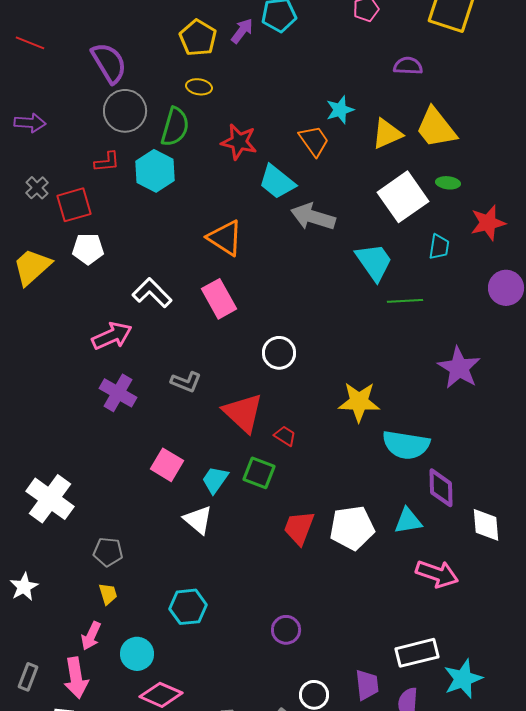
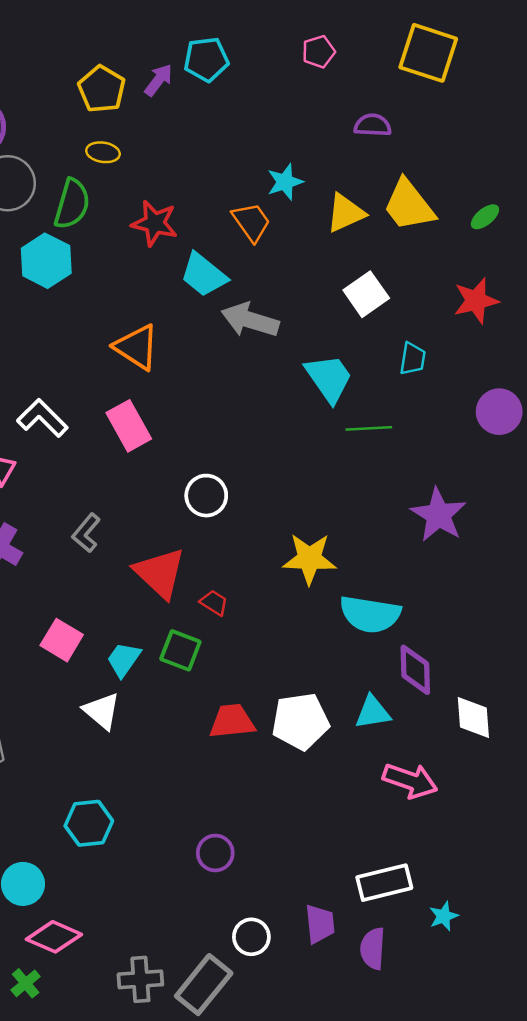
green ellipse: (448, 183) -> (485, 217), moved, turned -45
white square: (403, 197) -> (366, 294), size x0.7
red star: (488, 223) -> (476, 301), moved
gray L-shape: (186, 382) -> (86, 533), turned 108
red trapezoid: (299, 528) -> (232, 721), turned 63
cyan star: (463, 679) -> (444, 916), size x0.6

